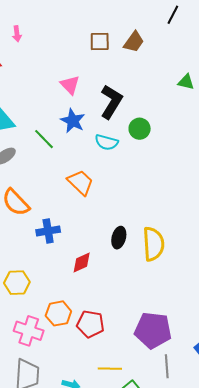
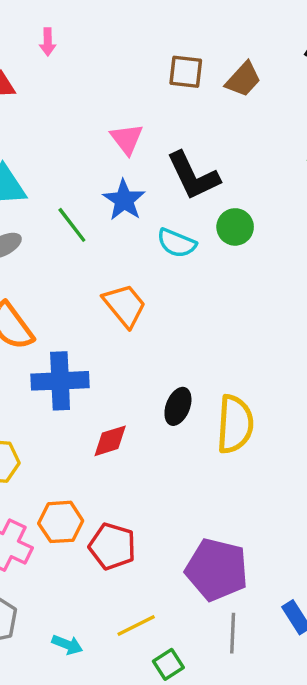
black L-shape: (111, 102) -> (193, 176), turned 116
blue cross: (48, 231) -> (60, 381), size x1.4
yellow line: (110, 369) -> (136, 626), turned -35

